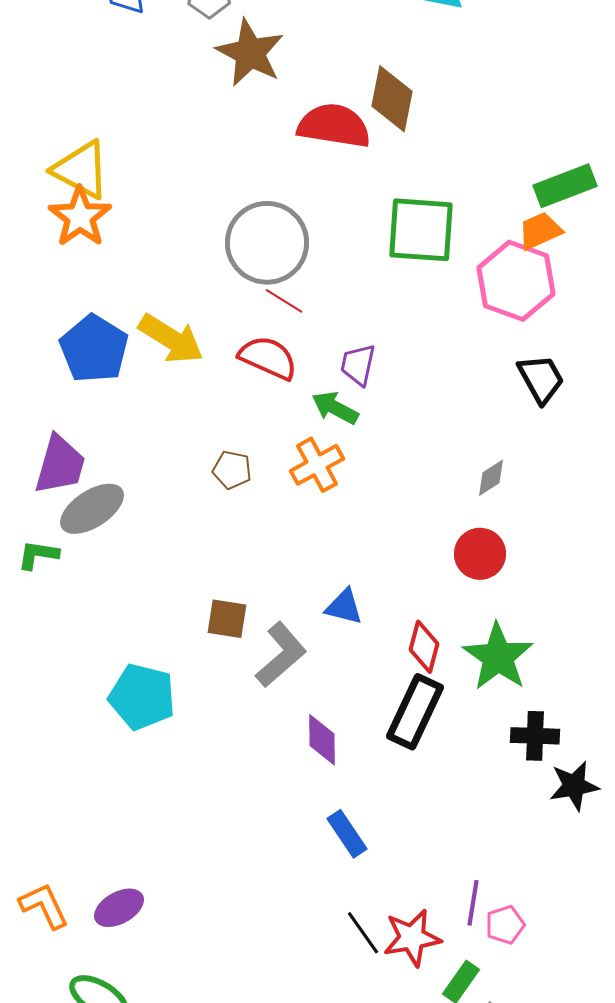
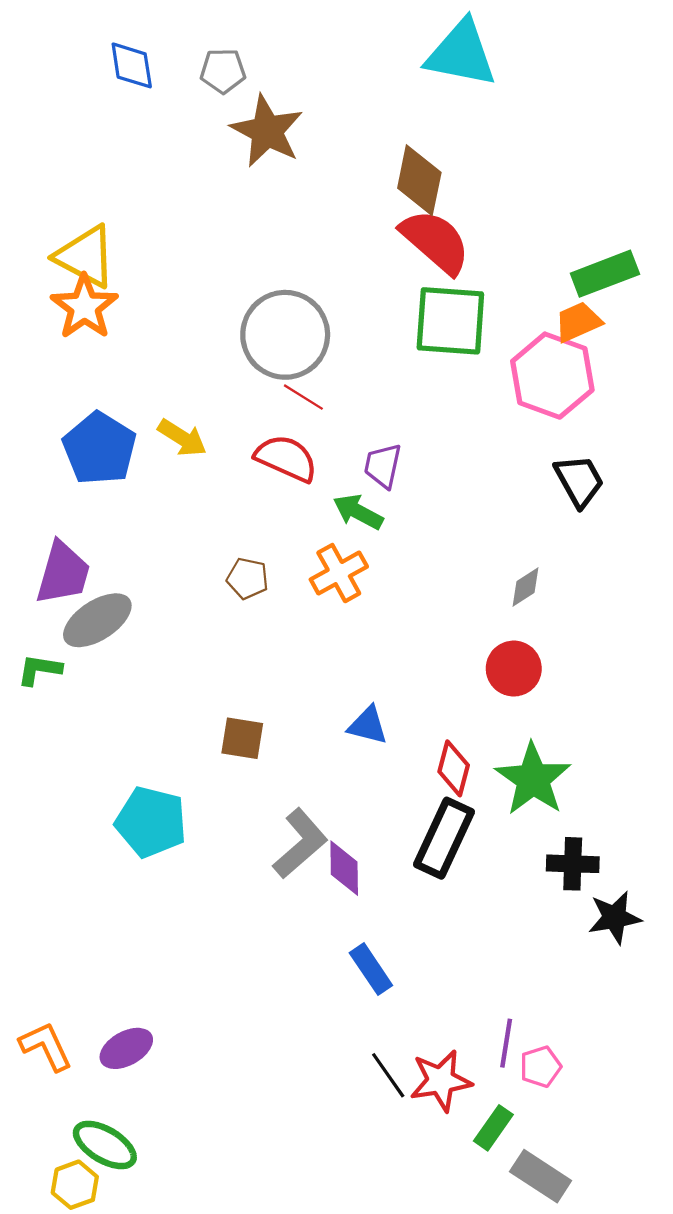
red semicircle: (334, 126) -> (435, 241), moved, turned 32
yellow arrow: (171, 339) -> (182, 438), size x0.7
gray L-shape: (281, 655) -> (300, 843), moved

